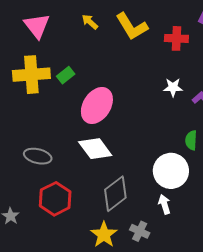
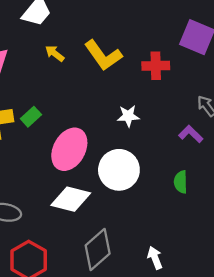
white star: (173, 87) -> (128, 116), moved
white diamond: (95, 149) -> (71, 199), turned -36
white circle: (171, 171) -> (119, 170), moved

